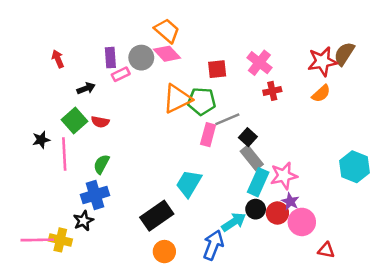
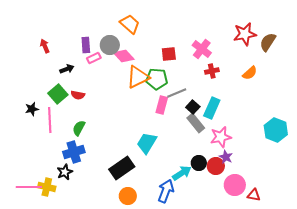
pink diamond: (167, 54) -> (124, 56), moved
red star: (322, 61) -> (245, 34), moved
cyan rectangle: (258, 182) -> (212, 108), moved
pink circle: (302, 222) -> (235, 185), moved

